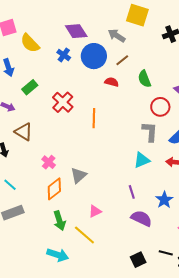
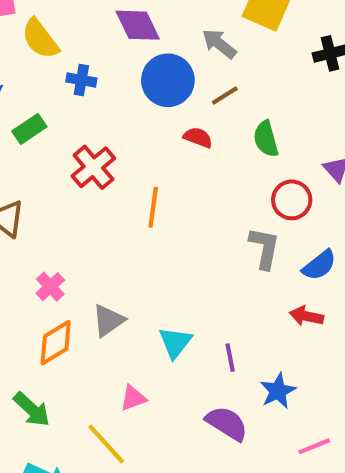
blue cross: (64, 55) -> (81, 80), moved, turned -32
cyan triangle: (142, 160) -> (175, 342), moved, turned -36
purple line: (132, 192) -> (230, 358), moved
green arrow: (59, 221) -> (32, 409), moved, turned -36

